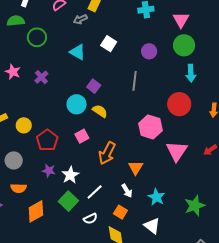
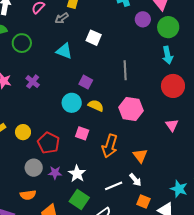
purple circle: (149, 51) -> (143, 19), moved
cyan arrow: (191, 73) -> (168, 55), moved
pink hexagon: (150, 127) -> (131, 109), moved
pink square: (82, 136) -> (82, 133), turned -32
pink triangle: (177, 151) -> (172, 125), moved, size x0.6
gray circle: (14, 160) -> (34, 168), moved
white line: (95, 192) -> (114, 186), moved, turned 30
cyan star: (156, 197) -> (179, 189), moved
orange square: (120, 212) -> (143, 201), moved

